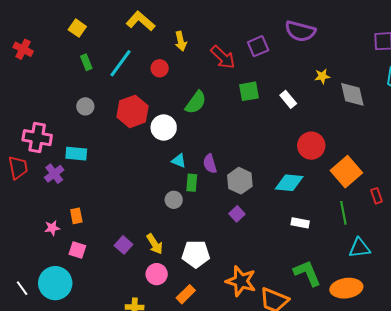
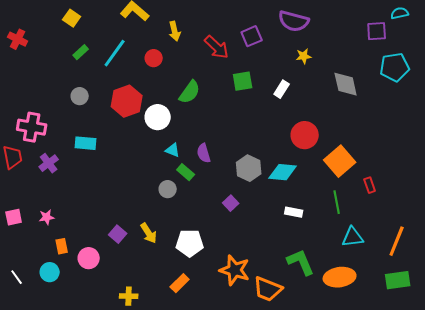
green rectangle: (86, 62) -> (81, 52), turned 70
yellow star: (322, 76) -> (304, 56), moved
white rectangle: (288, 99) -> (282, 89), turned 72
cyan rectangle: (76, 154) -> (86, 143), moved
gray hexagon: (240, 181) -> (249, 168), moved
green rectangle: (192, 183) -> (186, 172), turned -54
orange rectangle: (76, 216) -> (62, 246), moved
pink square: (77, 250) -> (14, 217), moved, turned -30
pink circle: (157, 274) -> (89, 258), moved
cyan circle: (55, 283) -> (50, 272), size x0.6

